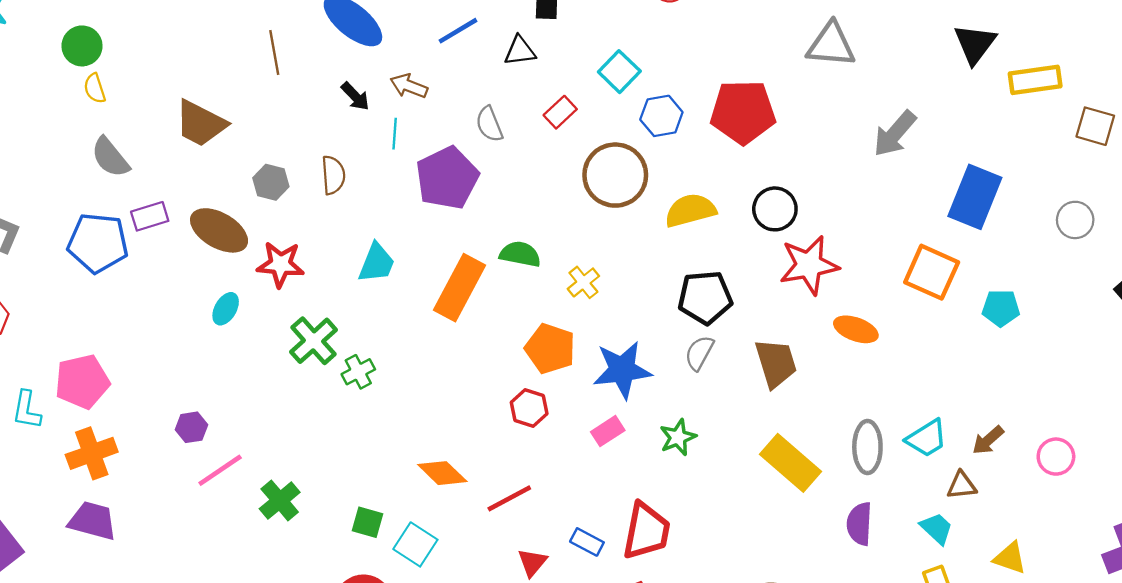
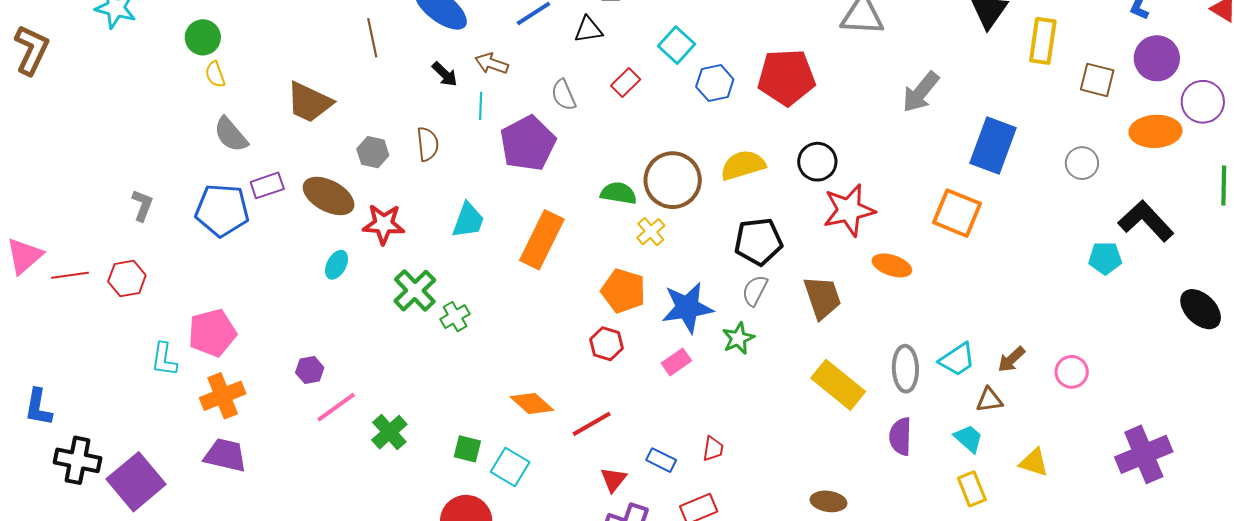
yellow rectangle: (1035, 80) -> (1043, 41), turned -72
brown circle: (615, 175) -> (673, 180), moved
green semicircle: (520, 254) -> (619, 193), moved
cyan pentagon: (1001, 308) -> (1105, 258), moved
green star: (678, 437) -> (738, 338), moved
red trapezoid: (646, 531) -> (713, 449), size x0.5

